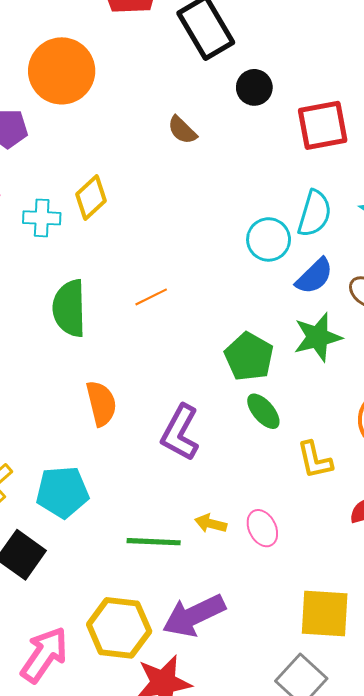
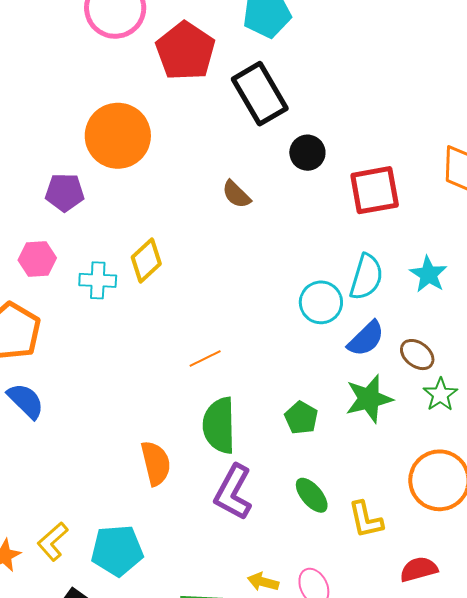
green semicircle: (69, 308) -> (219, 425), moved
green pentagon: (249, 357) -> (301, 418), size x0.7
green ellipse: (263, 411) -> (312, 495), moved

